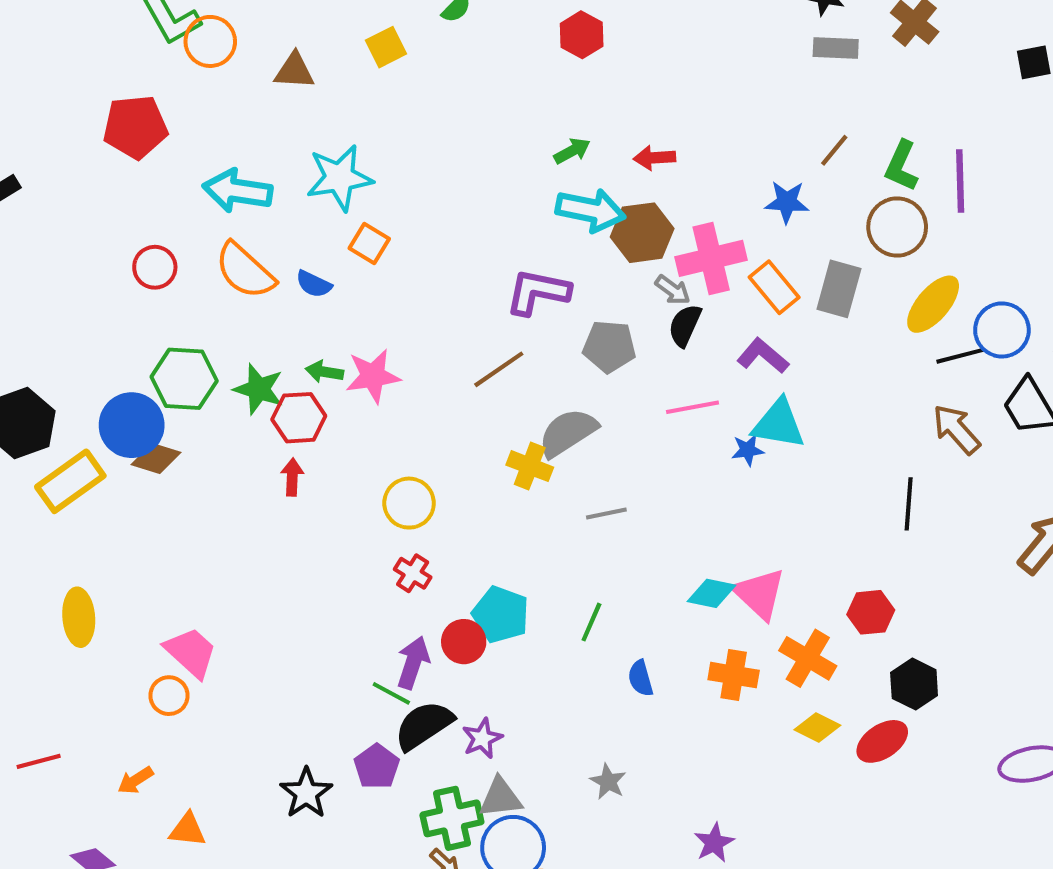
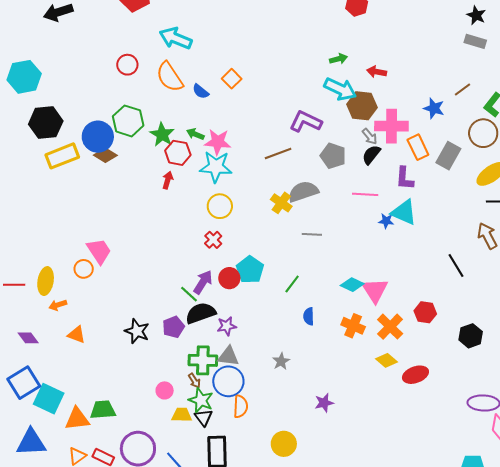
cyan star: (339, 178) -> (216, 167), moved
purple L-shape: (763, 356) -> (405, 178), turned -140
black line: (909, 504) -> (456, 265), turned -50
yellow ellipse: (79, 617) -> (46, 281), moved
black hexagon: (914, 684) -> (471, 336), moved
black star: (306, 793) -> (137, 331), turned -30

